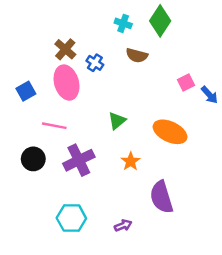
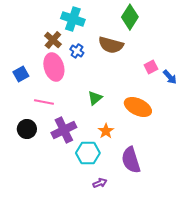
cyan cross: (123, 23) -> (73, 19), moved, size x1.6
brown semicircle: (137, 55) -> (111, 45), size x1.4
cyan hexagon: (71, 218) -> (88, 153), moved

